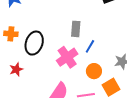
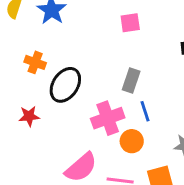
blue line: (90, 46) -> (145, 111), turned -64
orange circle: (94, 71) -> (132, 141), moved

